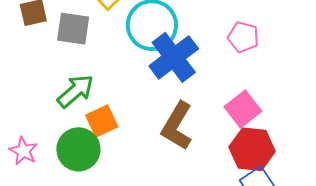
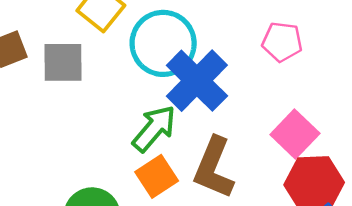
green arrow: (75, 91) -> (154, 128), moved
orange square: (102, 121) -> (157, 176), moved

